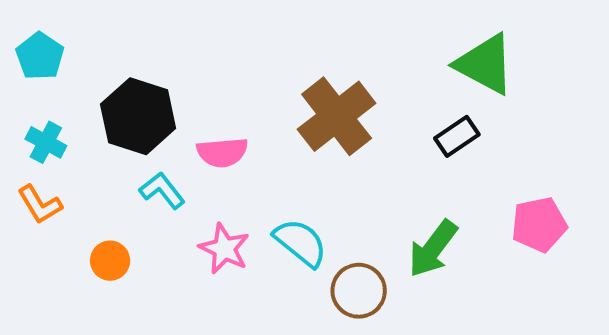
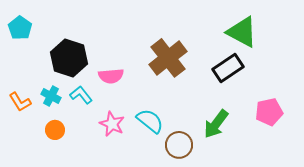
black rectangle: (457, 136) -> (228, 68), size x1.4
cyan cross: (46, 142) -> (51, 96), moved

